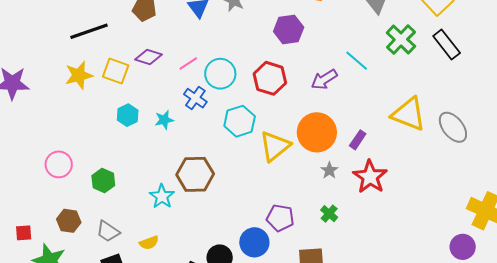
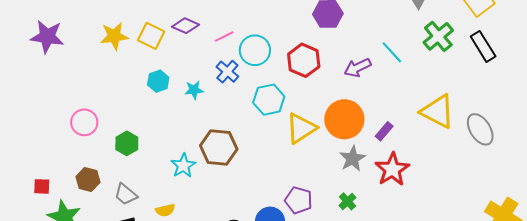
gray star: (329, 170) -> (352, 158), size x1.5

